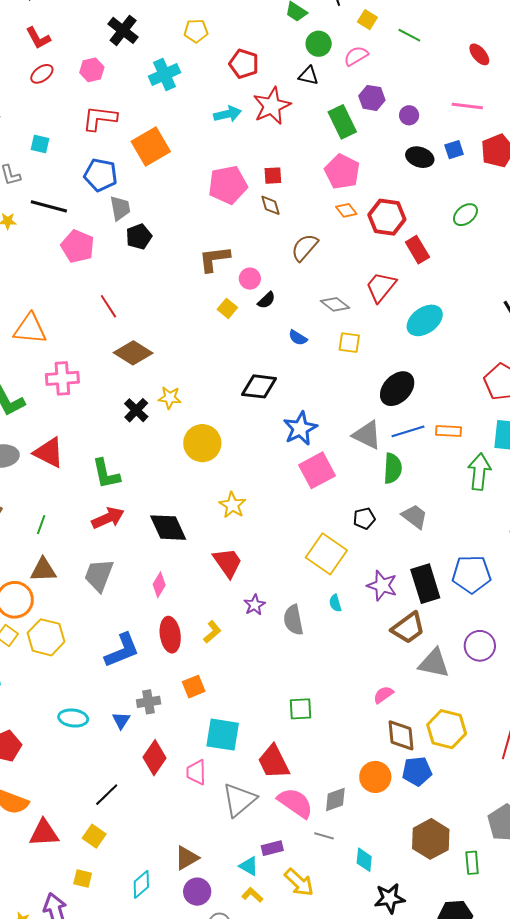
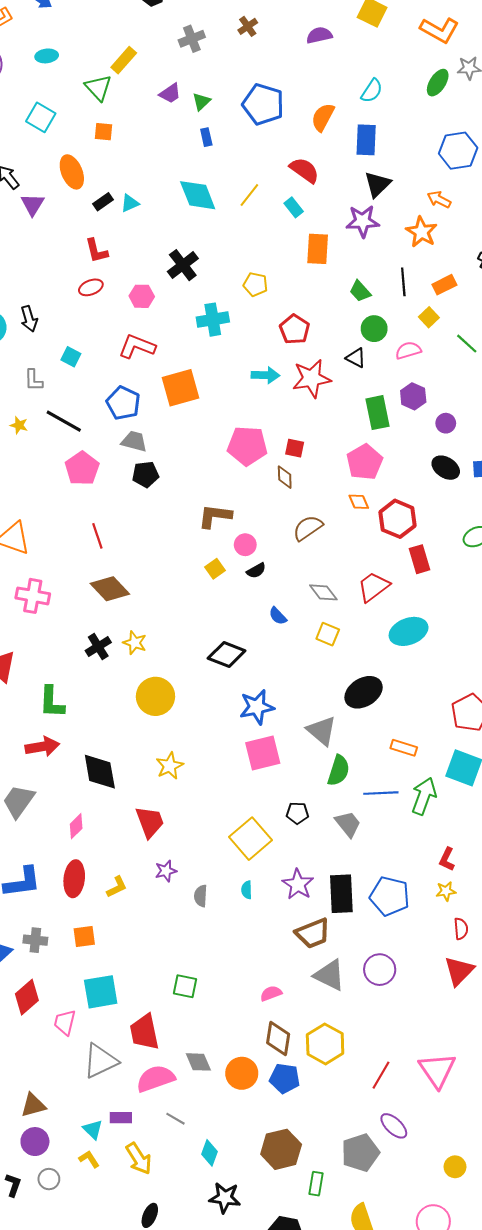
gray trapezoid: (120, 208) -> (134, 441), turned -80
blue line: (408, 431) -> (381, 793), moved
gray semicircle: (293, 620) -> (201, 896), size x0.7
cyan square: (223, 735) -> (101, 992), turned -33
gray diamond: (335, 800) -> (198, 1062), moved, turned 72
pink semicircle: (295, 803) -> (156, 1079), turned -69

